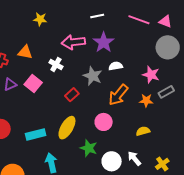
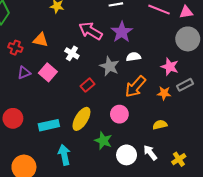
pink triangle: (165, 21) -> (186, 12), turned -32
pink arrow: (73, 42) -> (90, 31), turned 35

